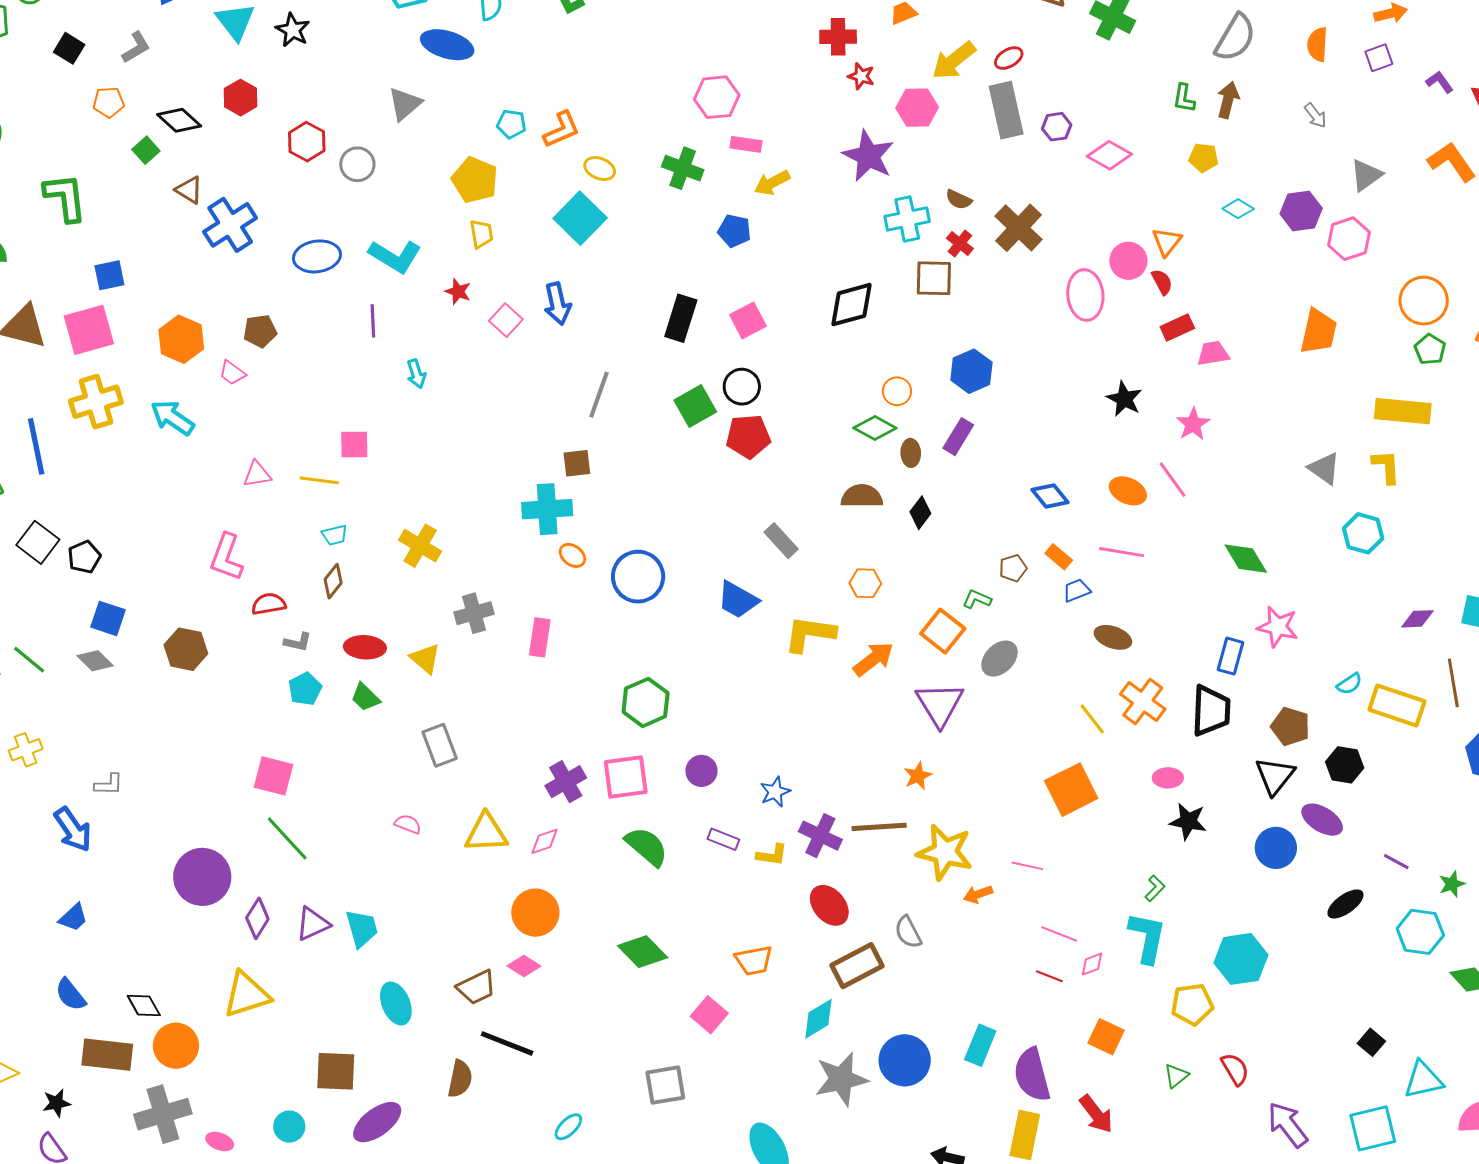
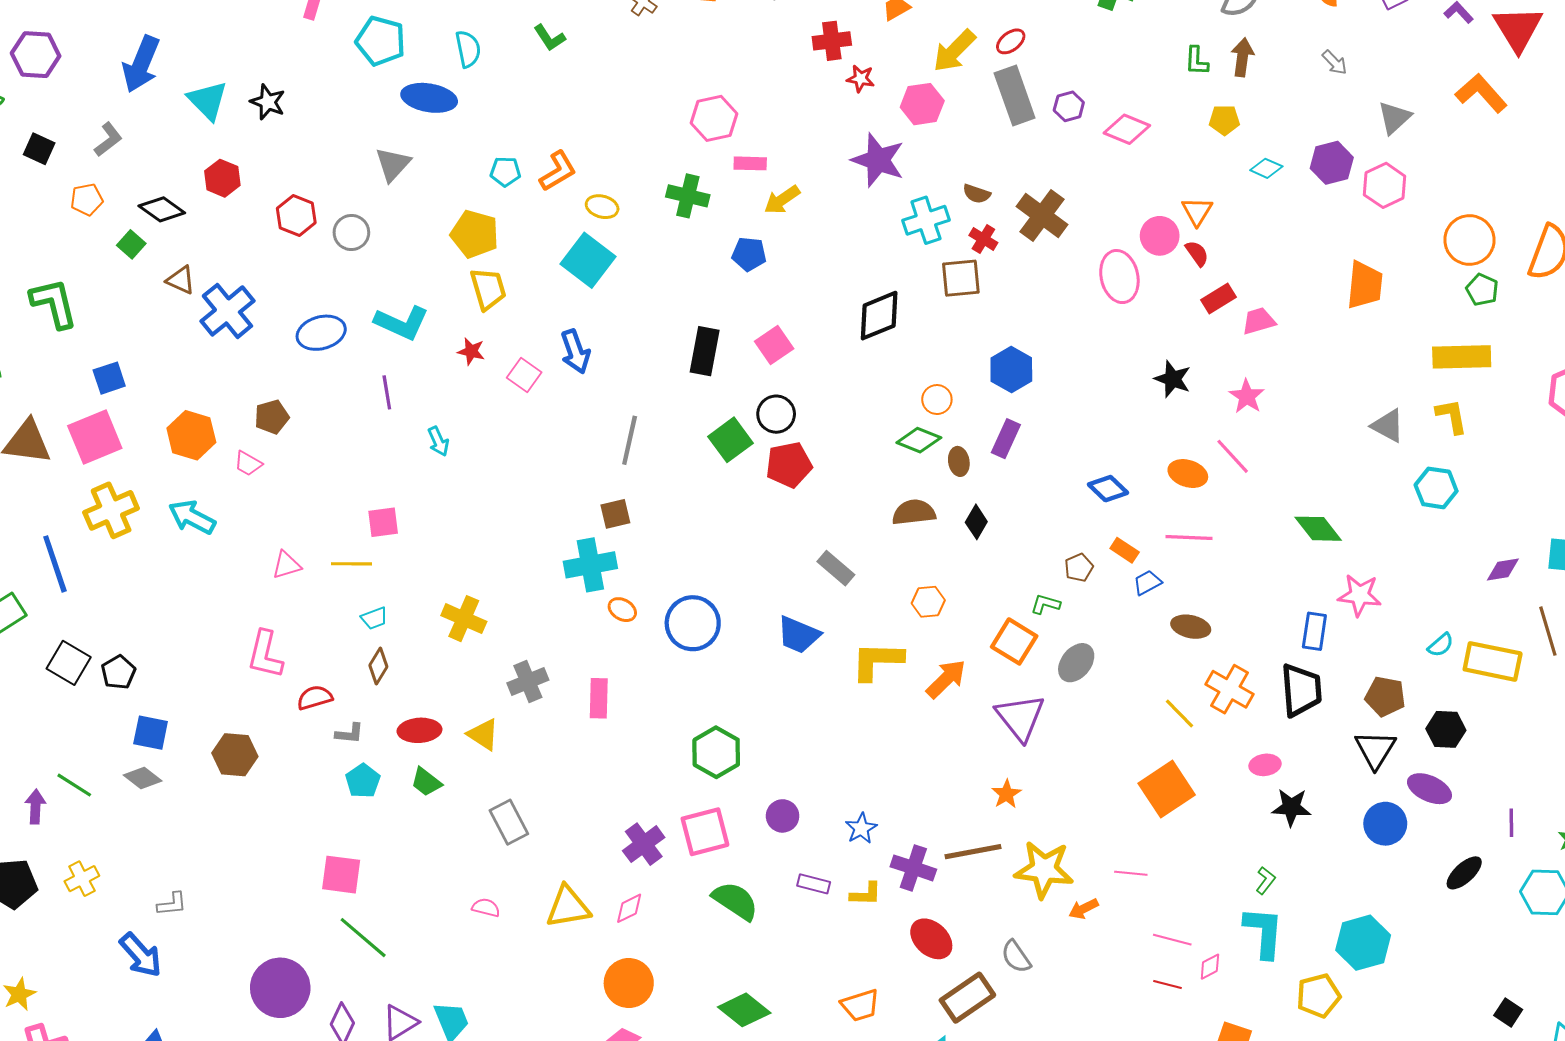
yellow trapezoid: (481, 234) -> (488, 289), size x1.4
purple line: (1396, 862) -> (1511, 823), turned 68

